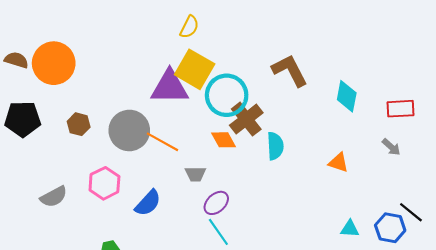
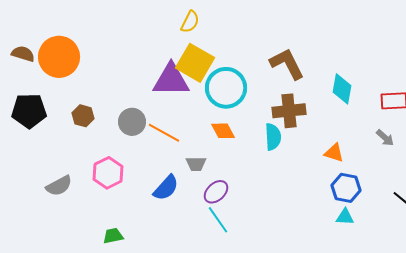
brown cross: (246, 119) -> (289, 111), moved, turned 32
gray circle: (129, 130) -> (132, 122), size x0.7
blue semicircle: (148, 203) -> (166, 188), moved
blue hexagon: (390, 228) -> (346, 188), moved

